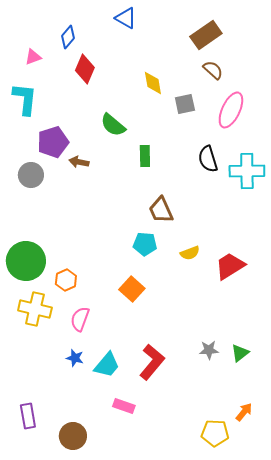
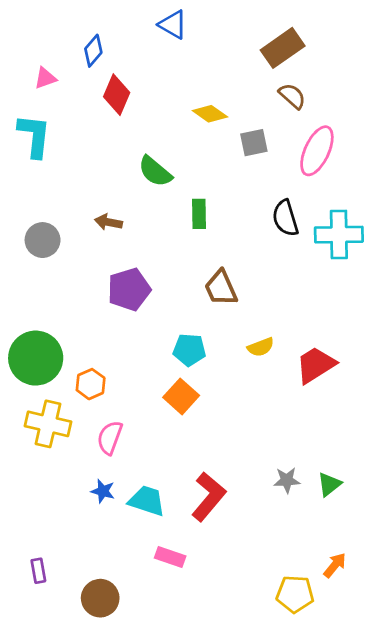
yellow diamond: (153, 83) -> (210, 114), turned -45
purple pentagon: (53, 142) -> (129, 289), moved
cyan pentagon: (145, 244) -> (189, 350), moved
cyan trapezoid: (107, 365) -> (147, 501), turned -112
purple rectangle: (28, 416) -> (38, 571), size x0.7

